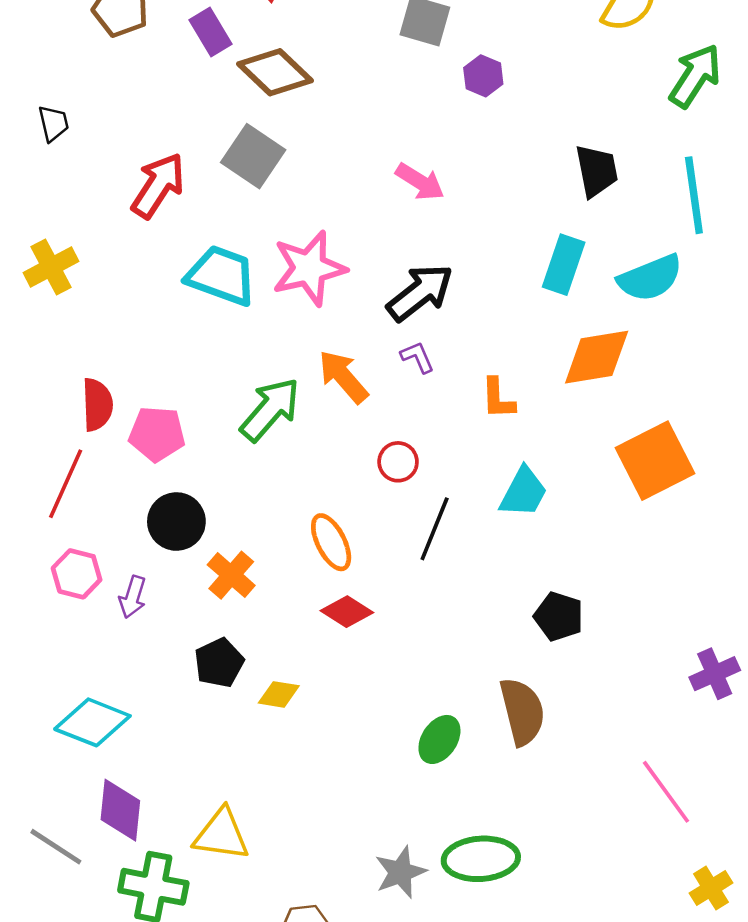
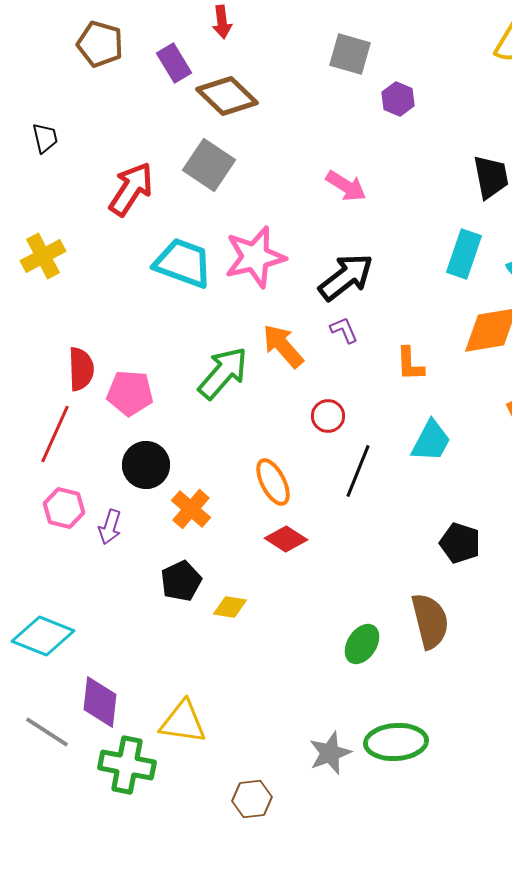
cyan diamond: (92, 722) -> (43, 636), moved

